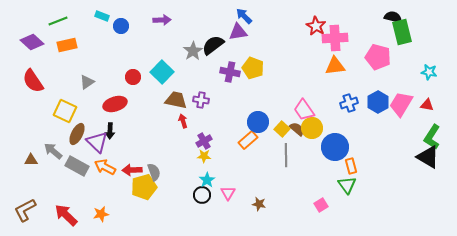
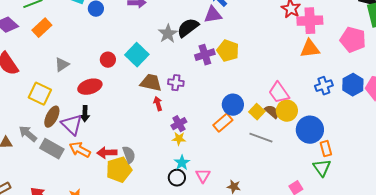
orange rectangle: (67, 45) -> (42, 28), turned -30
purple cross: (230, 72) -> (205, 55), turned -30
gray line: (286, 155) -> (261, 138), turned -70

